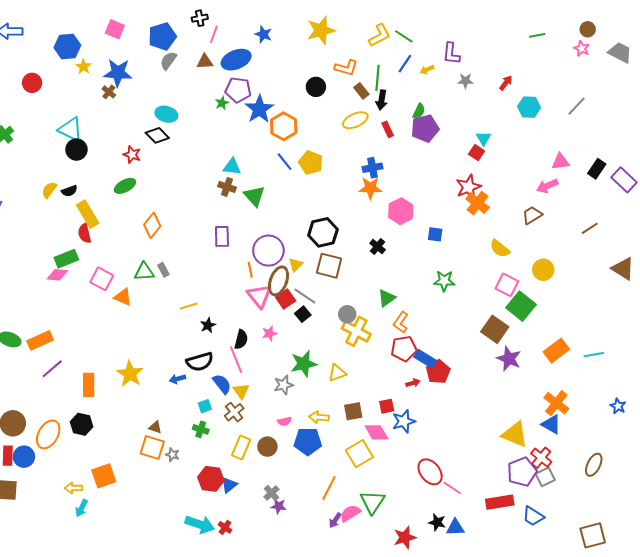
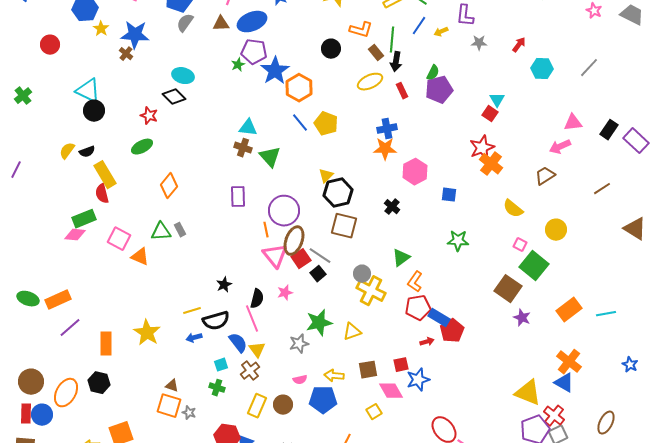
yellow triangle: (296, 265) -> (326, 176), moved
pink square: (507, 285) -> (520, 245), size x0.6
yellow line: (189, 306) -> (192, 311), moved
purple star: (509, 359) -> (522, 318), size x0.7
yellow square: (359, 454) -> (374, 412), size x0.6

